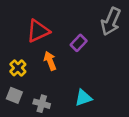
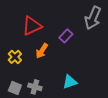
orange arrow: (50, 61) -> (42, 51), turned -126
gray square: (14, 95) -> (15, 88), moved

